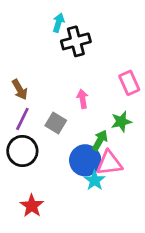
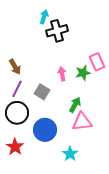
green star: (121, 122) -> (83, 73), moved
blue circle: (85, 160) -> (45, 130), moved
cyan star: (95, 180) -> (70, 154), moved
red star: (32, 206) -> (15, 147), moved

